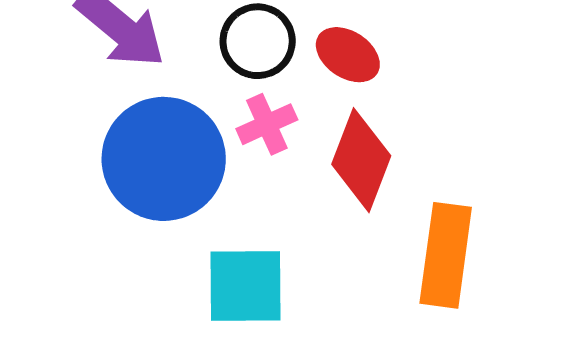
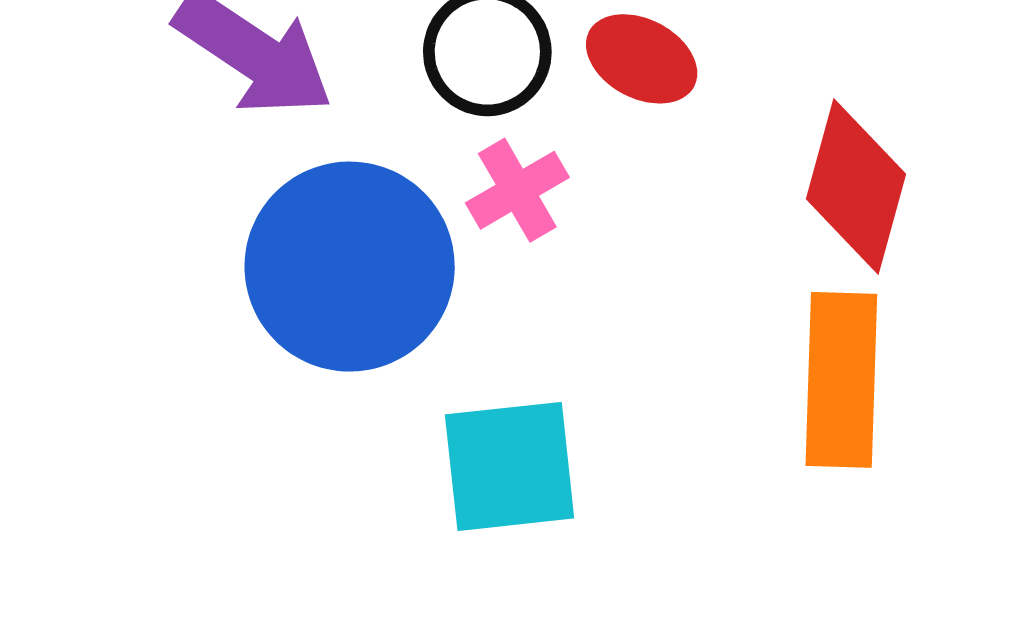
red diamond: (361, 160) -> (856, 186), moved

